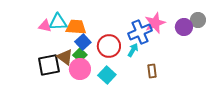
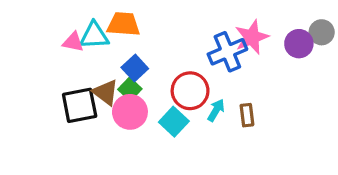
orange trapezoid: (76, 27) -> (123, 24), moved
red circle: (109, 46) -> (190, 91), moved
cyan arrow: (133, 50) -> (216, 110), moved

